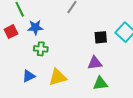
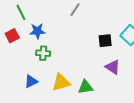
purple triangle: (95, 63) -> (113, 67), moved, turned 42
green triangle: (100, 83) -> (86, 87), moved

